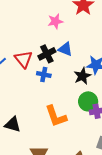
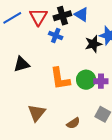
green circle: (88, 101) -> (86, 80), moved
black triangle: (13, 124) -> (22, 64), moved, turned -42

